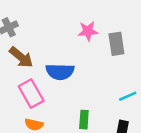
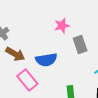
gray rectangle: (116, 44) -> (80, 44), moved

